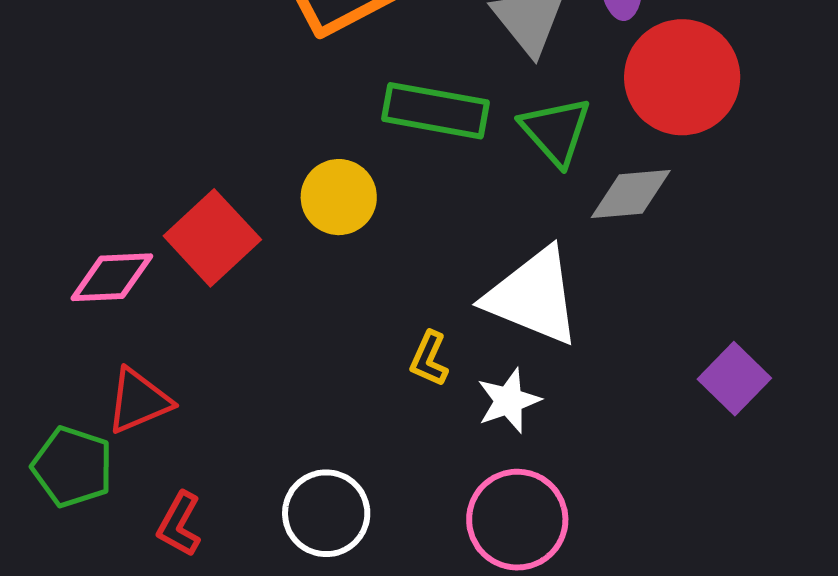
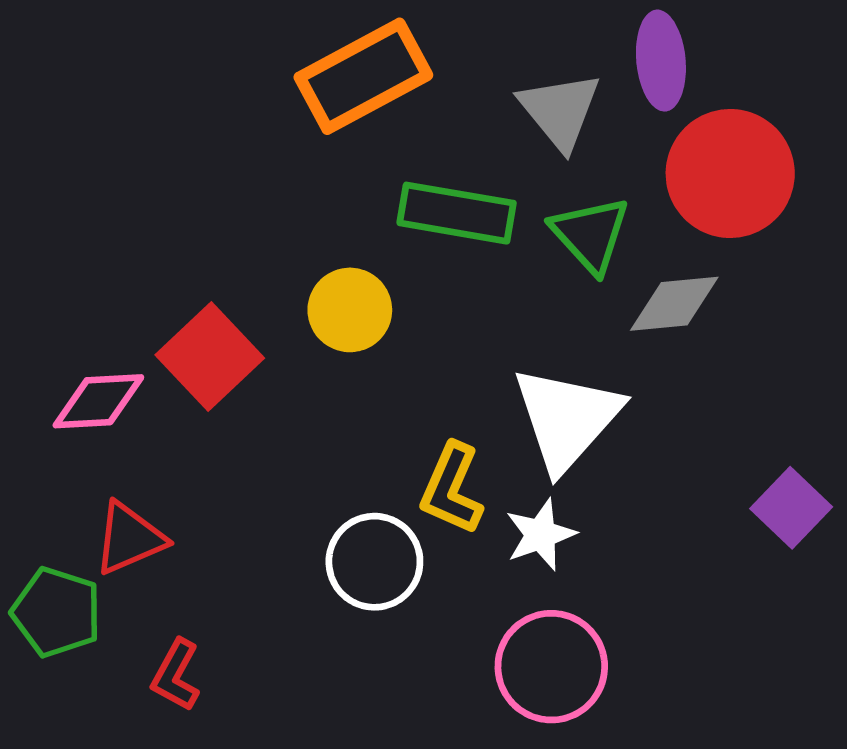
white triangle: (533, 296) -> (567, 418), turned 50
yellow L-shape: (429, 359) -> (452, 489), size x1.5
white circle: (326, 513) -> (374, 562), moved

